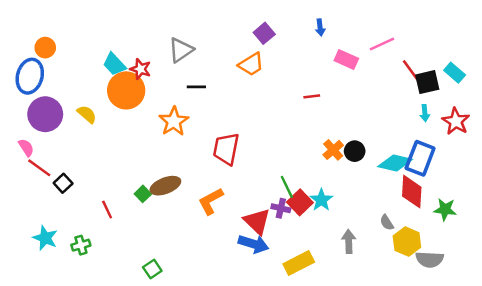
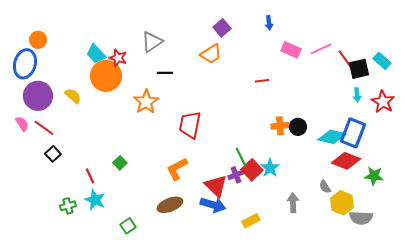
pink line: (382, 44) -> (321, 49), moved
orange cross: (333, 150) -> (280, 126), turned 36
red line: (39, 168) -> (44, 128), moved
brown ellipse: (165, 186) -> (170, 205), moved
red diamond: (412, 192) -> (346, 161), turned -72
purple cross: (281, 208) -> (236, 175), turned -35
cyan star: (45, 238) -> (95, 200), moved
yellow rectangle: (299, 263) -> (251, 221), size x0.7

